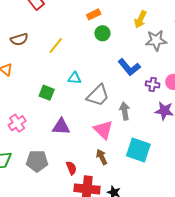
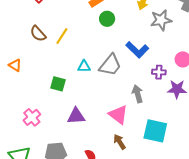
brown semicircle: (19, 39) -> (38, 34), moved, turned 72
purple cross: (153, 84) -> (159, 72), moved
gray trapezoid: (98, 95) -> (110, 65), moved

